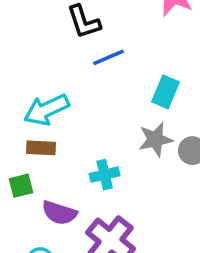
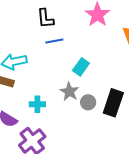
gray star: (155, 139) -> (69, 92), turned 30

